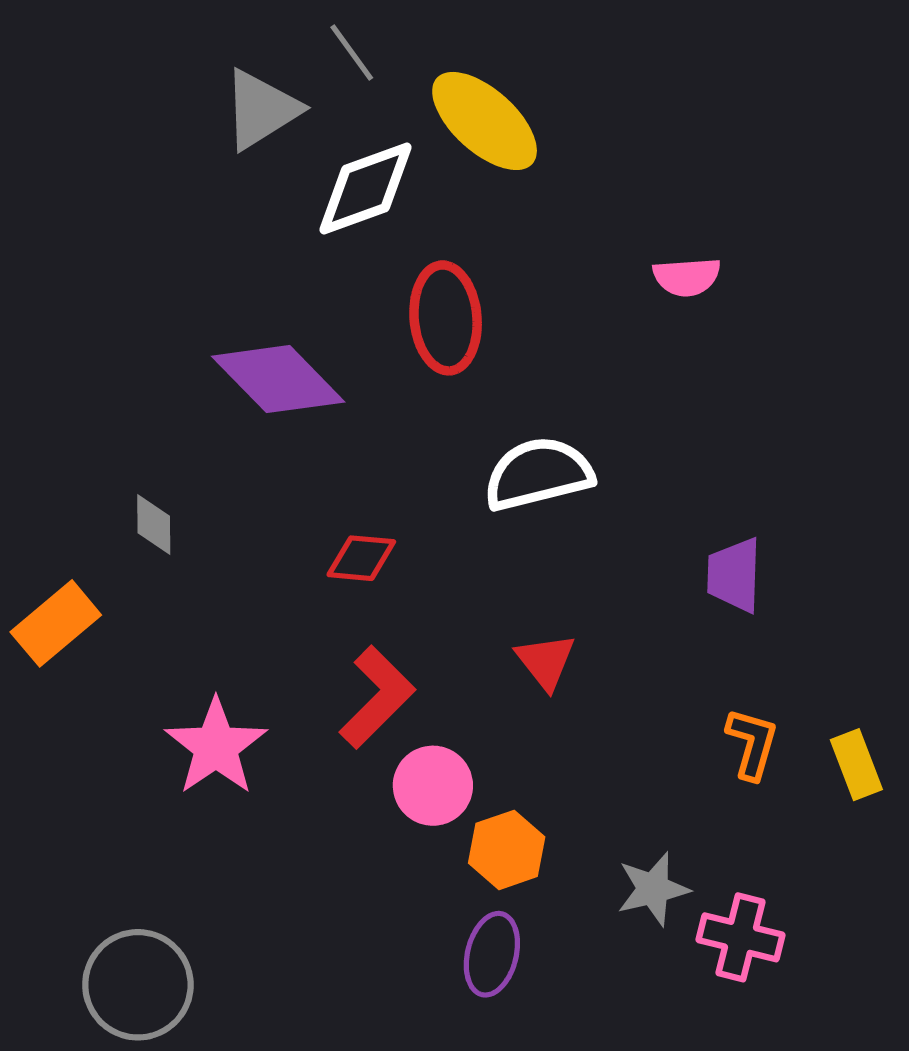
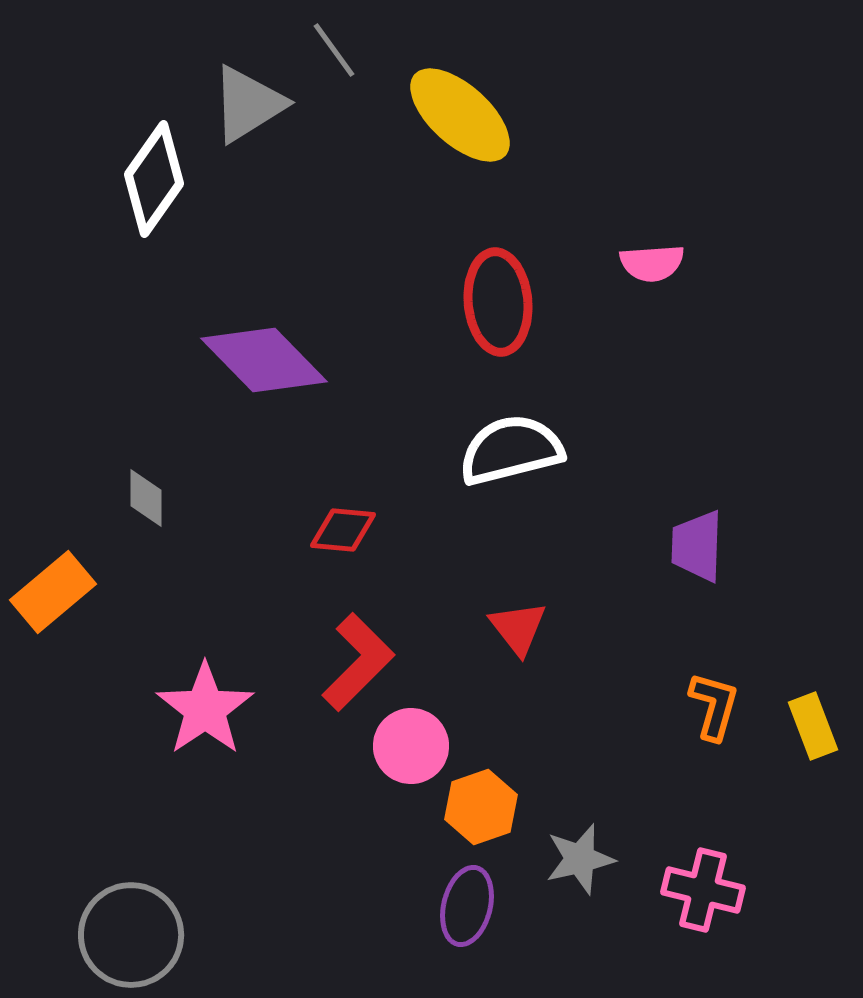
white diamond: (365, 188) -> (154, 179), moved, turned -35
red ellipse: (446, 318) -> (498, 302), moved
gray star: (653, 889) -> (580, 859), moved

